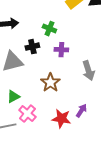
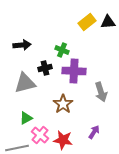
purple cross: (61, 50) -> (74, 71), size x1.6
red star: (61, 119) -> (63, 140), moved

